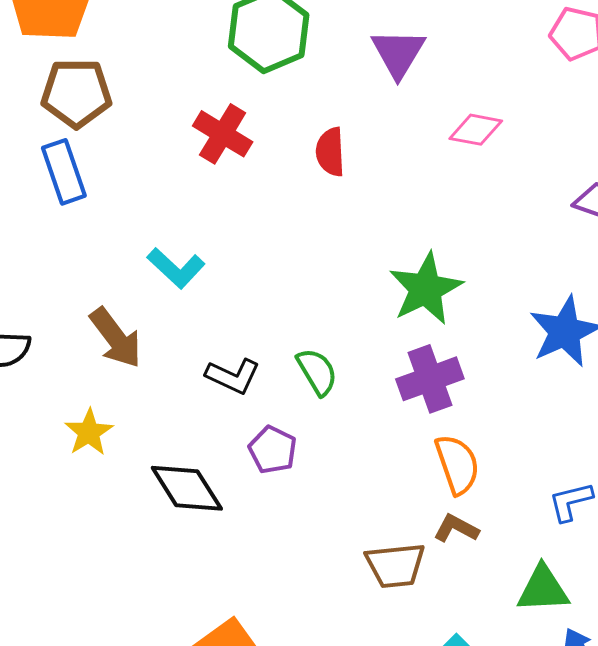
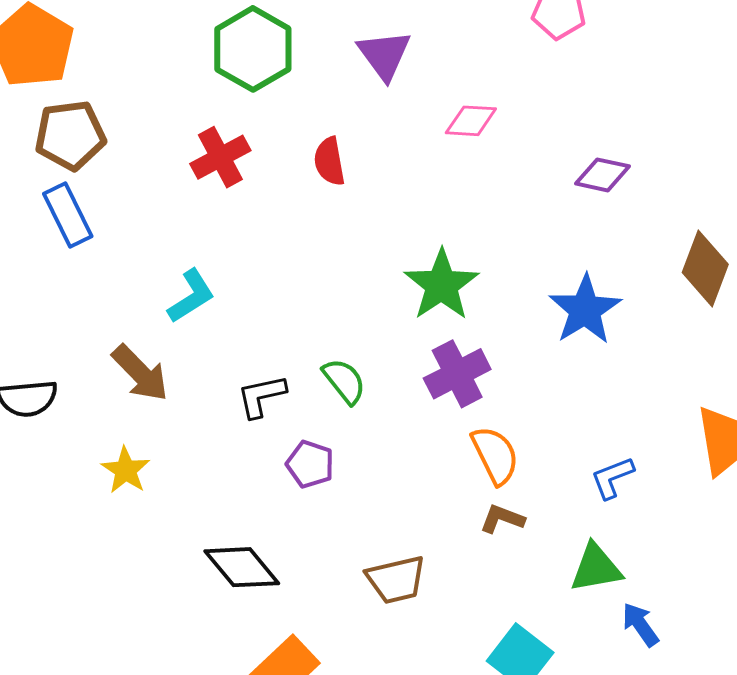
red cross: (223, 134) -> (220, 157), turned 38
cyan L-shape: (176, 268) -> (191, 296), turned -68
black L-shape: (233, 376) -> (261, 396), turned 150
black diamond: (187, 488) -> (242, 567), moved
brown trapezoid: (395, 565) -> (396, 580), moved

